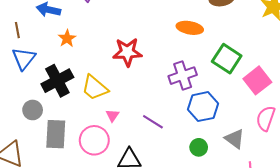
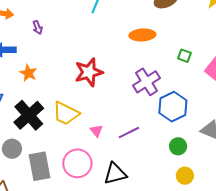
green square: (227, 59) -> (184, 56), size x0.5
pink triangle: (112, 115) -> (96, 131), moved
purple line: (153, 122) -> (129, 133), turned -45

